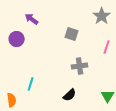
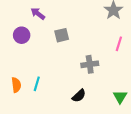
gray square: (72, 34) -> (62, 35), moved, turned -32
orange semicircle: (12, 100) -> (16, 85), moved

